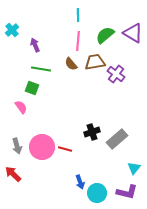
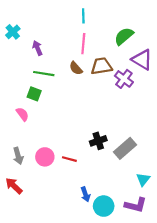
purple triangle: (133, 33) -> (142, 60), moved
green semicircle: (105, 35) -> (124, 36), moved
pink circle: (42, 147) -> (45, 157), size x0.7

